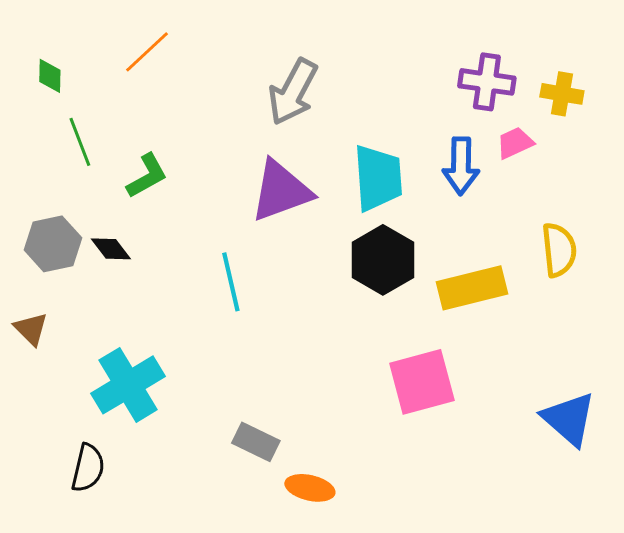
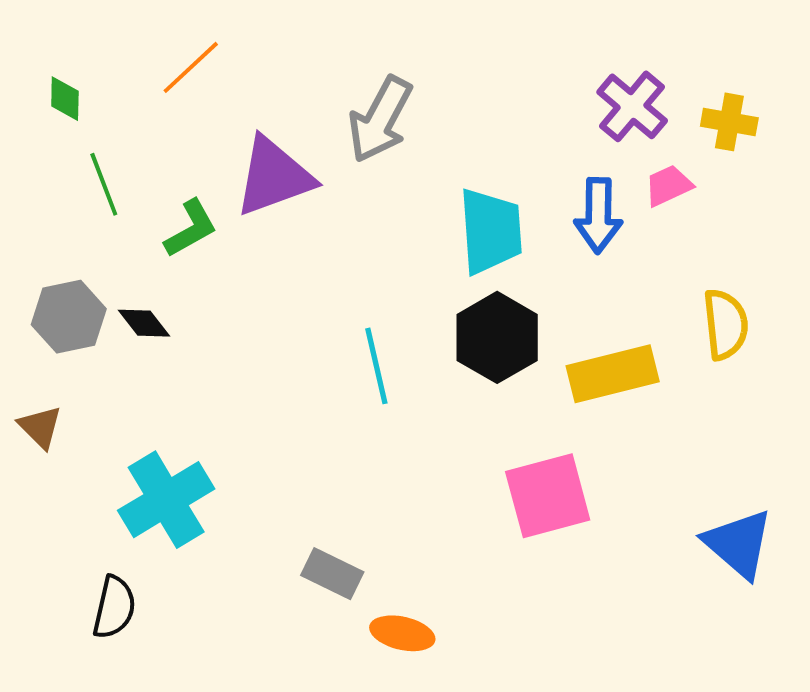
purple cross: (487, 82) -> (632, 106), turned 32
purple triangle: (281, 191) -> (274, 176), moved
cyan line: (231, 282) -> (376, 366), moved

